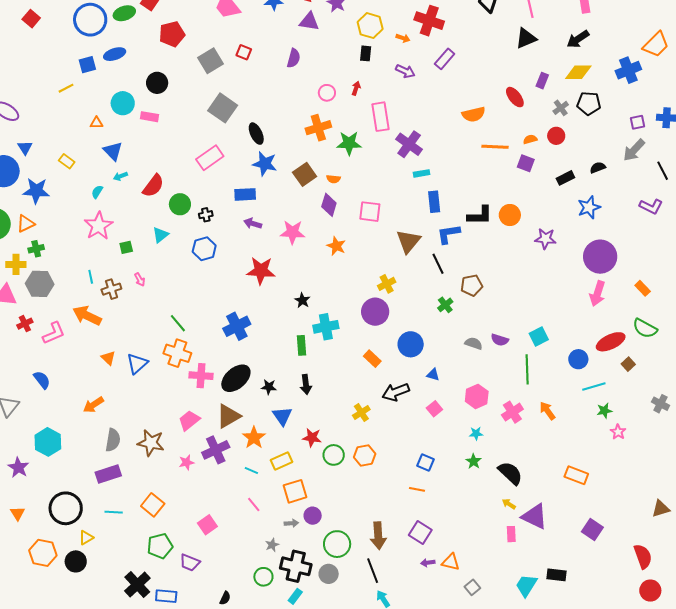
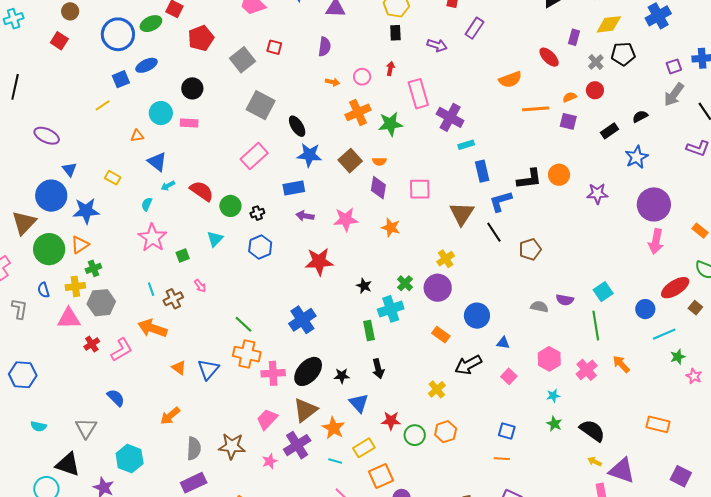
orange arrow: (403, 38) -> (332, 82), moved
red semicircle: (153, 186) -> (202, 191), turned -85
green cross: (445, 305) -> (405, 283), moved

